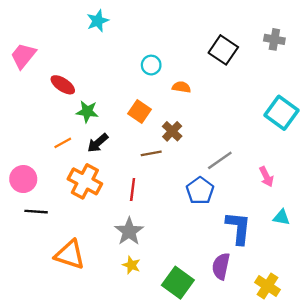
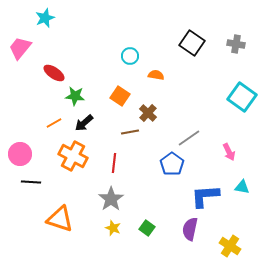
cyan star: (98, 21) -> (45, 18), moved
gray cross: (274, 39) -> (236, 44), moved
blue L-shape: (238, 228) -> (205, 196), turned -100
green square: (178, 283) -> (147, 228), moved, size x0.6

